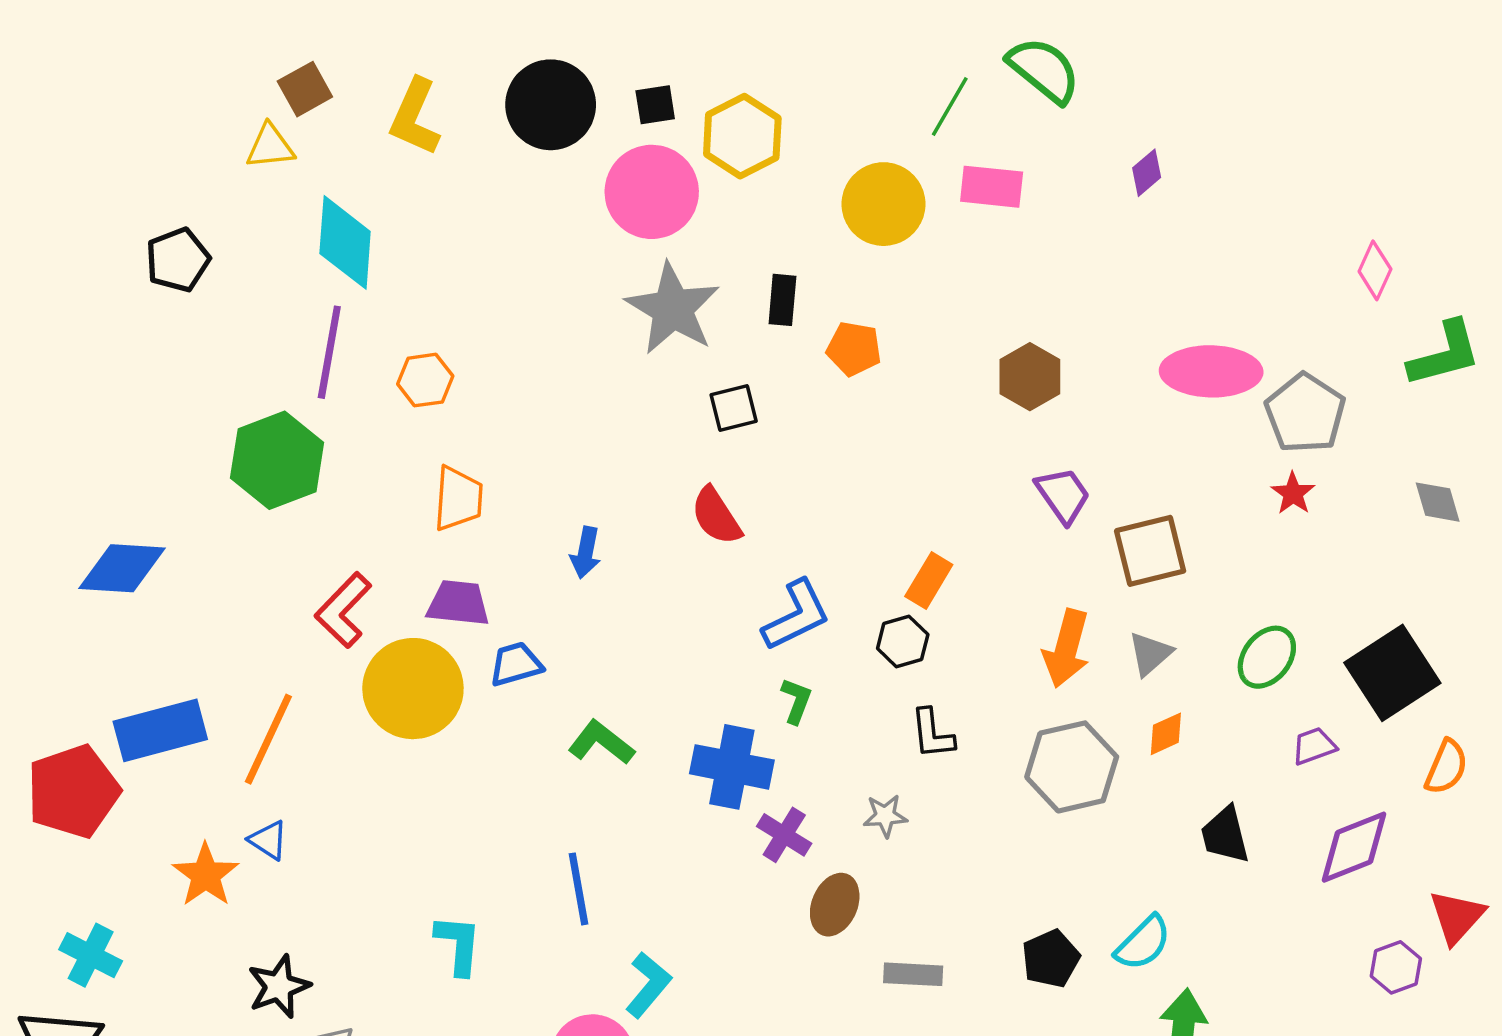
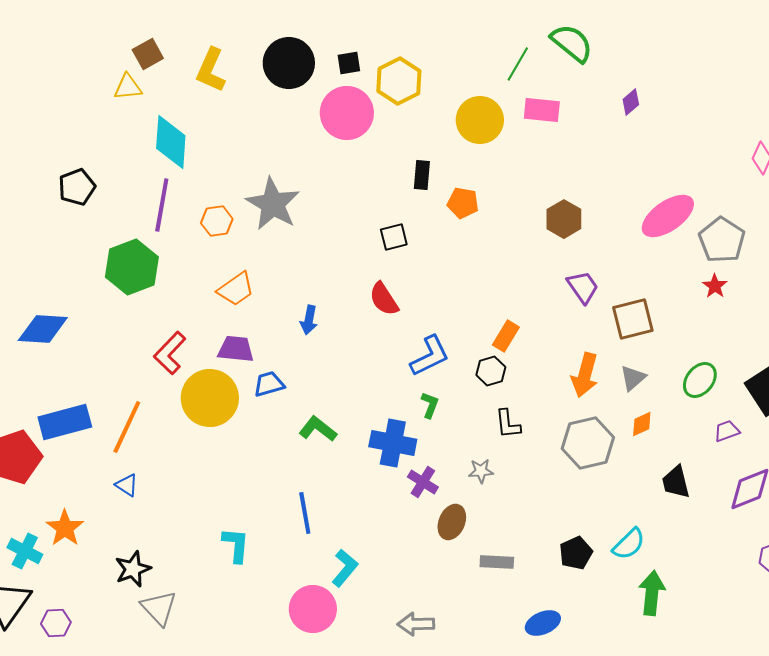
black pentagon: (178, 260) -> (77, 187), moved
gray star: (673, 309) -> (273, 204), moved
pink ellipse: (1211, 371) -> (668, 216), turned -36
orange trapezoid: (458, 499) -> (236, 289), turned 51
orange star: (206, 875) -> (65, 528), moved

